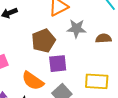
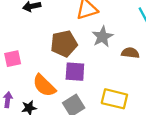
gray star: (76, 29) -> (102, 37), turned 30

